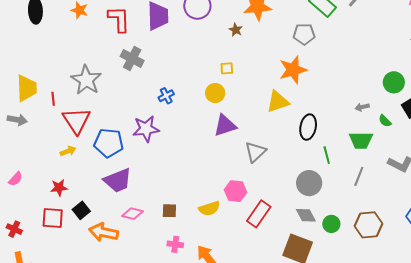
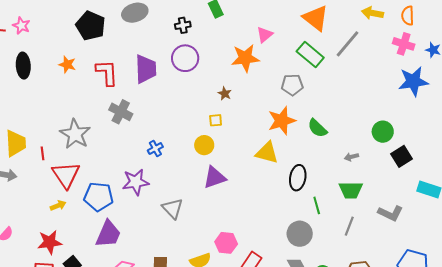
brown star: (236, 30) -> (225, 94), moved
yellow triangle: (278, 102) -> (267, 153), turned 35
green semicircle: (385, 121) -> (317, 128), moved, size x1.5
gray triangle: (255, 152) -> (173, 208), moved, turned -30
purple trapezoid: (118, 180) -> (108, 234), turned -44
red star: (59, 188) -> (50, 242), size x1.4

